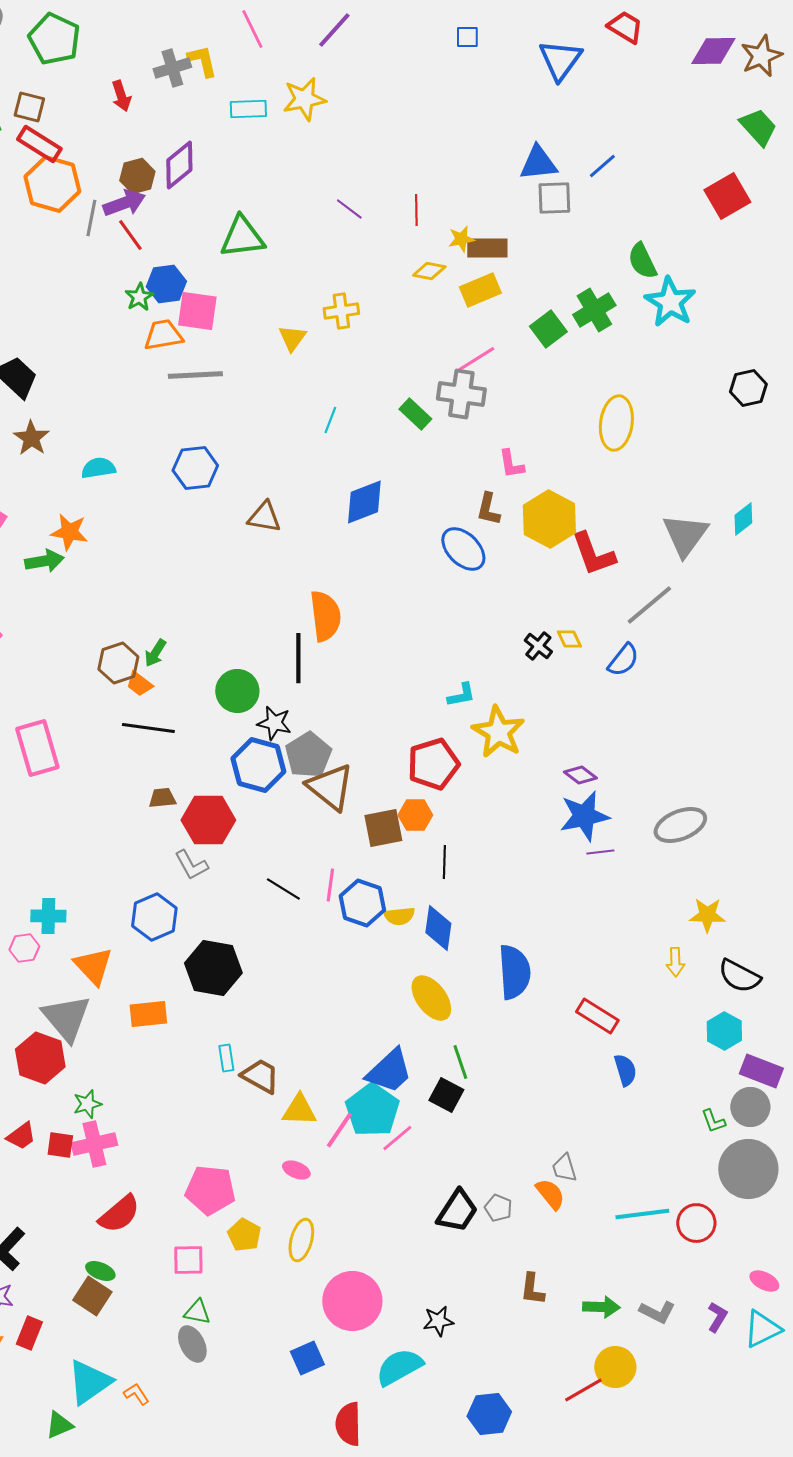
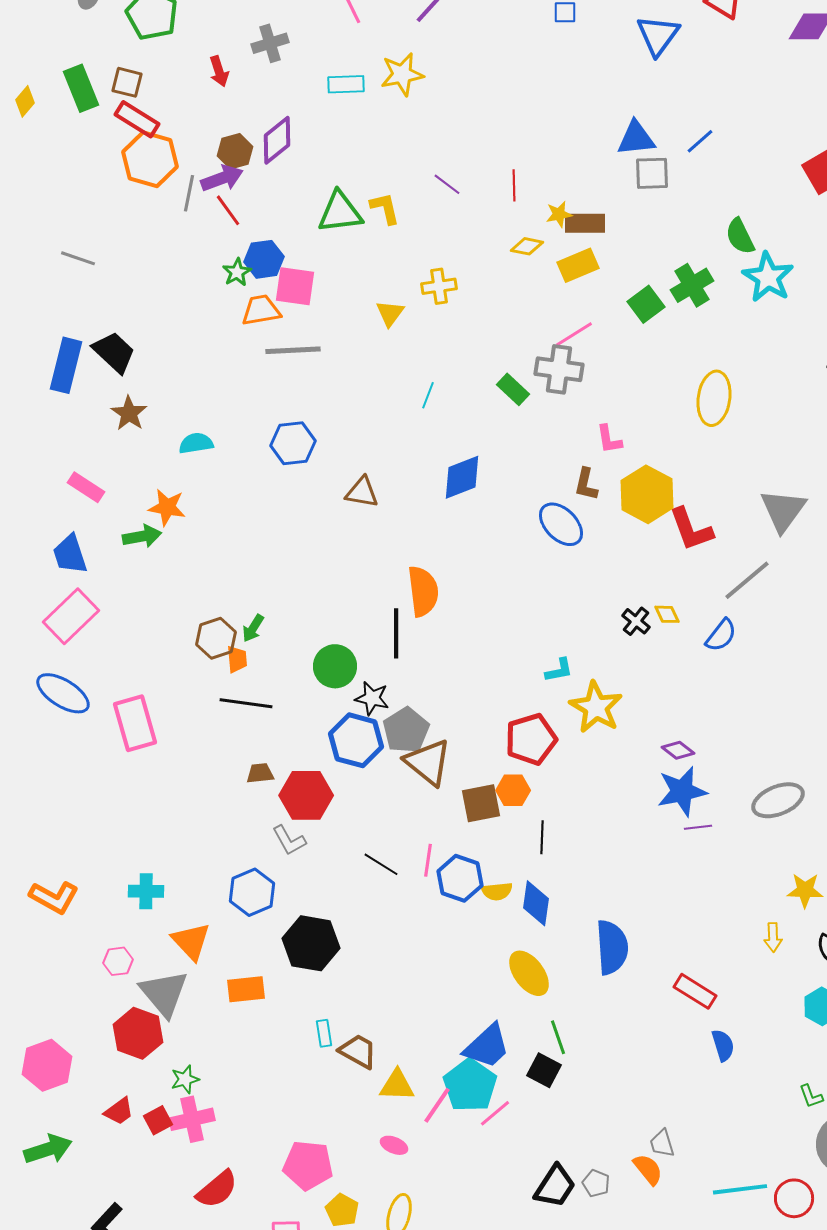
yellow L-shape: (202, 61) -> (385, 208), moved
orange trapezoid: (139, 684) -> (237, 659), turned -132
pink hexagon: (24, 948) -> (118, 961), moved
red square: (60, 1145) -> (158, 1120), turned -36

